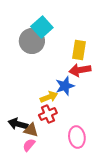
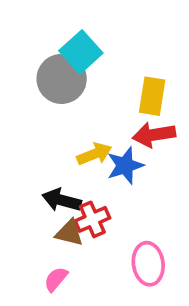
yellow arrow: (49, 97) -> (94, 154), moved
black arrow: (18, 124) -> (62, 200), moved
brown triangle: (31, 130) -> (69, 233), moved

